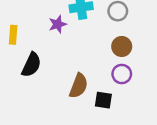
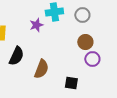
purple circle: (122, 74) -> (92, 59), moved
brown semicircle: (79, 86) -> (41, 69), moved

